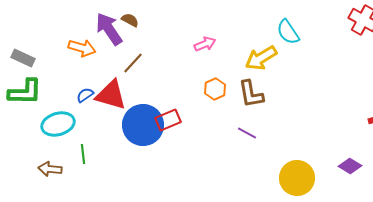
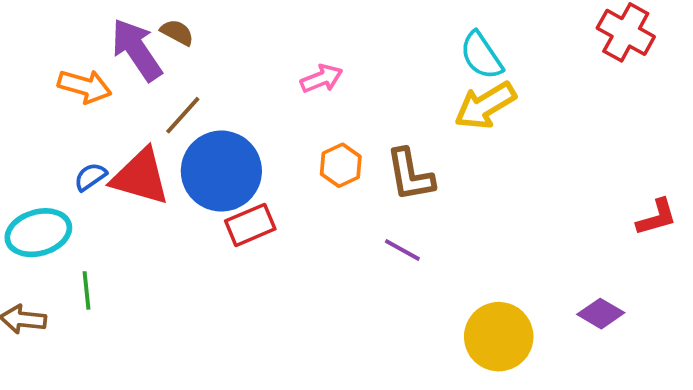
yellow arrow: (261, 58) -> (485, 106), moved
blue circle: (143, 125) -> (221, 171), moved

